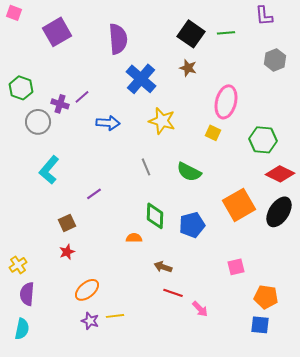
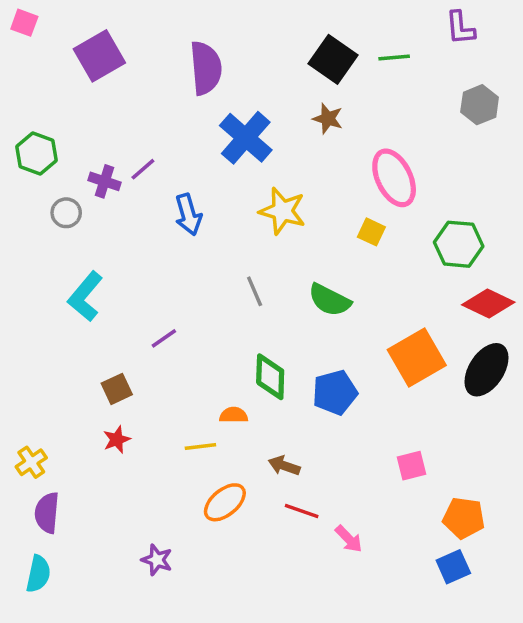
pink ellipse: (226, 102) -> (394, 178), turned -40
gray circle: (38, 122) -> (66, 213), size x0.7
blue arrow: (108, 123) -> (188, 215), turned 70
orange ellipse: (87, 290) -> (225, 502), moved
yellow line: (115, 316) -> (200, 446), moved
blue square: (260, 325) -> (453, 567), turned -30

